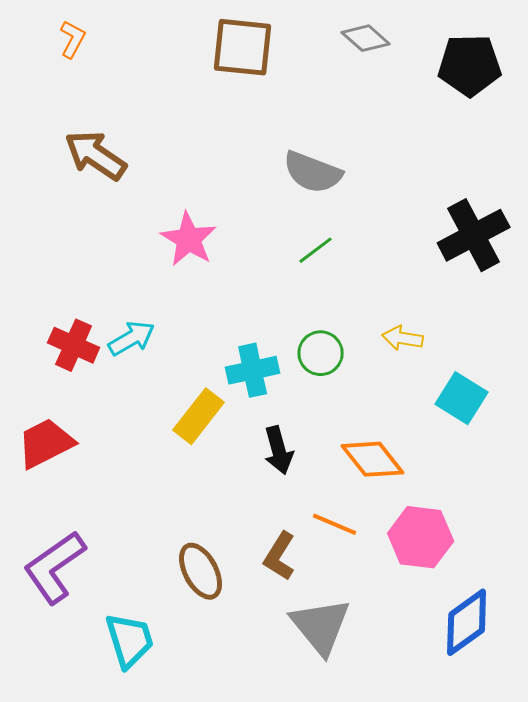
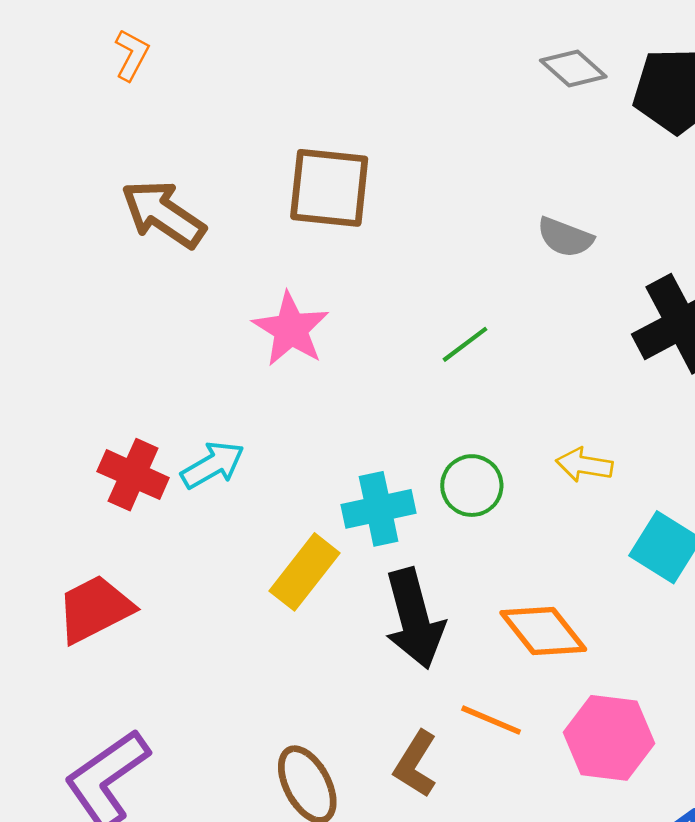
gray diamond: (366, 38) -> (573, 69), moved
brown square: (243, 47) -> (329, 188), moved
gray semicircle: (313, 172) -> (565, 237), moved, size x0.7
black arrow: (279, 450) -> (414, 619), size x1.5

